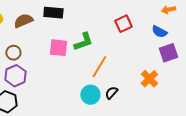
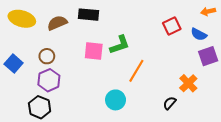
red square: (123, 24) -> (172, 26), moved
black semicircle: (111, 93) -> (170, 103), moved
cyan circle: (90, 95) -> (116, 100), moved

